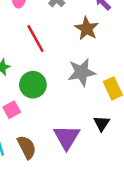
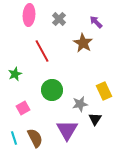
gray star: (82, 72) -> (80, 104), moved, size x0.7
green circle: (33, 85) -> (52, 90), moved

